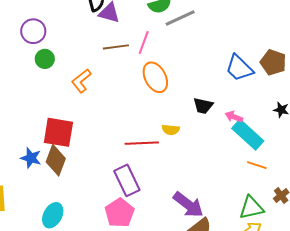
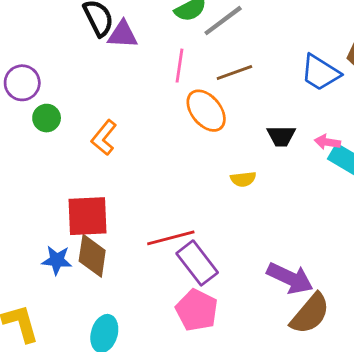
brown line: (116, 47) -> (234, 73), moved
red line: (142, 143) -> (171, 238), moved

